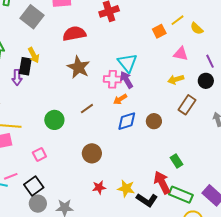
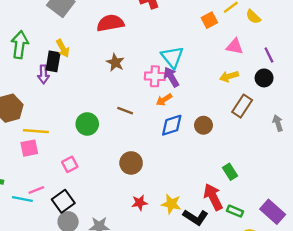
brown star: (79, 67) -> (115, 62), size x0.7
brown line: (87, 109) -> (125, 111), turned 56
green rectangle: (181, 195) -> (235, 211), size x0.6

